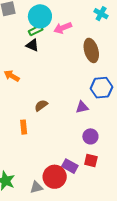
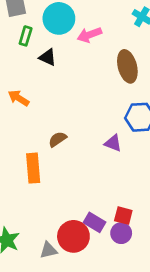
green rectangle: (36, 30) -> (26, 36), moved, turned -48
purple triangle: (82, 107) -> (113, 143), turned 32
orange rectangle: (24, 127) -> (33, 168), size x1.5
purple circle: (90, 136) -> (121, 233), moved

